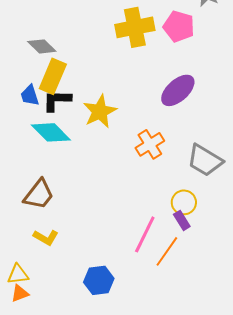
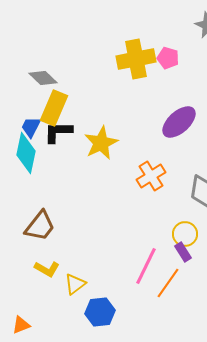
pink pentagon: (179, 26) -> (168, 58), moved, size x0.7
blue trapezoid: (30, 95) -> (31, 127), turned 45
cyan diamond: (51, 132) -> (26, 153), moved, turned 57
yellow triangle: (18, 274) -> (75, 284), moved, turned -30

